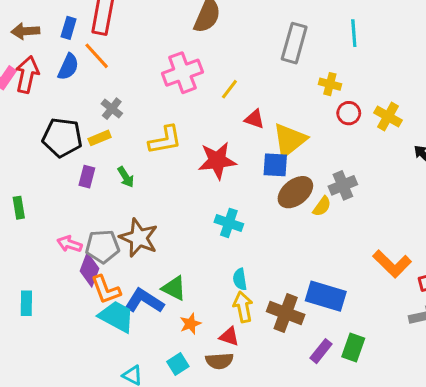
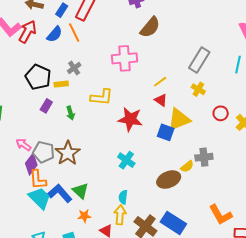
yellow cross: (330, 84) -> (198, 89), moved
yellow line: (229, 89) -> (160, 82), moved
brown ellipse: (295, 192) -> (169, 180), moved

